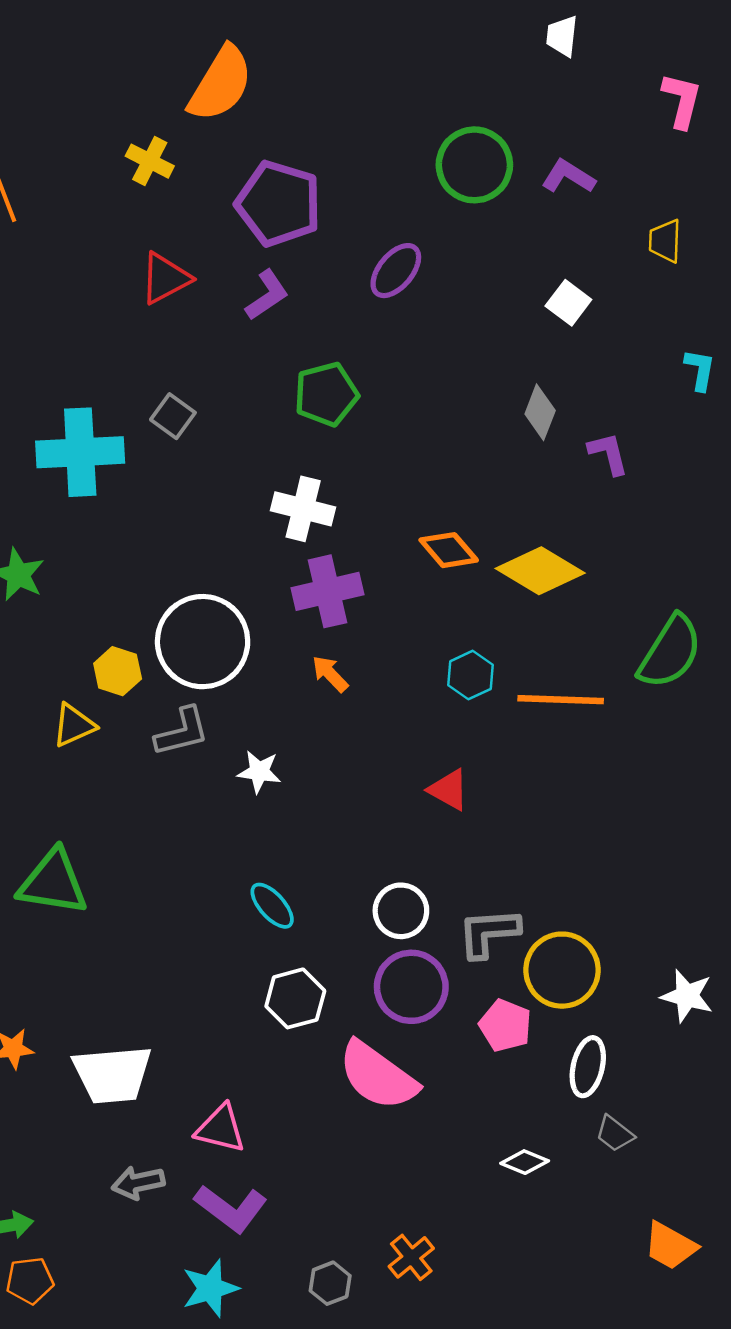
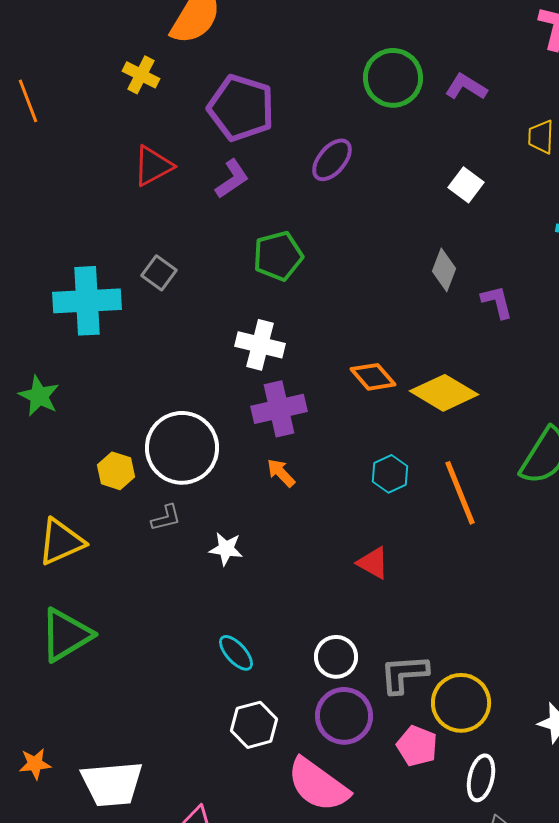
orange line: (561, 700) -> (460, 493), turned 66
yellow triangle: (74, 725) -> (61, 542), moved, size x1.4
gray L-shape: (182, 732) -> (166, 518), size x0.7
green triangle: (53, 882) -> (66, 635), turned -40

